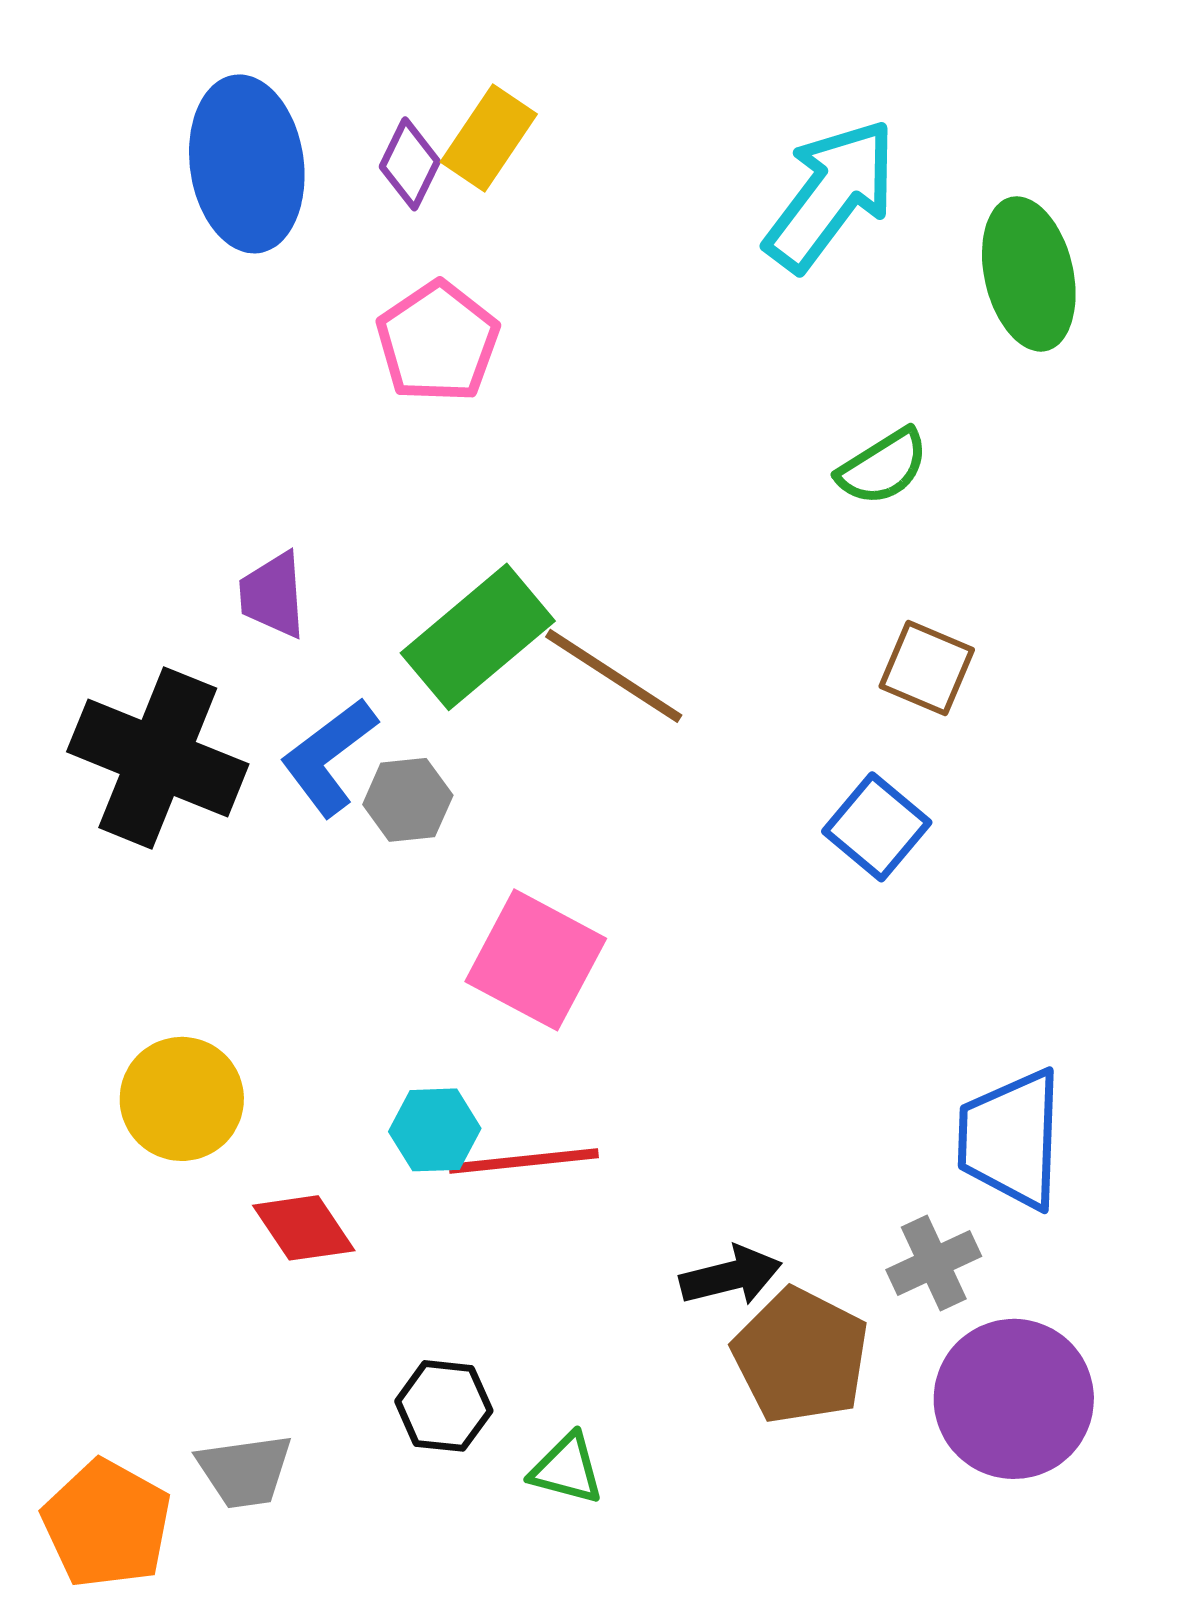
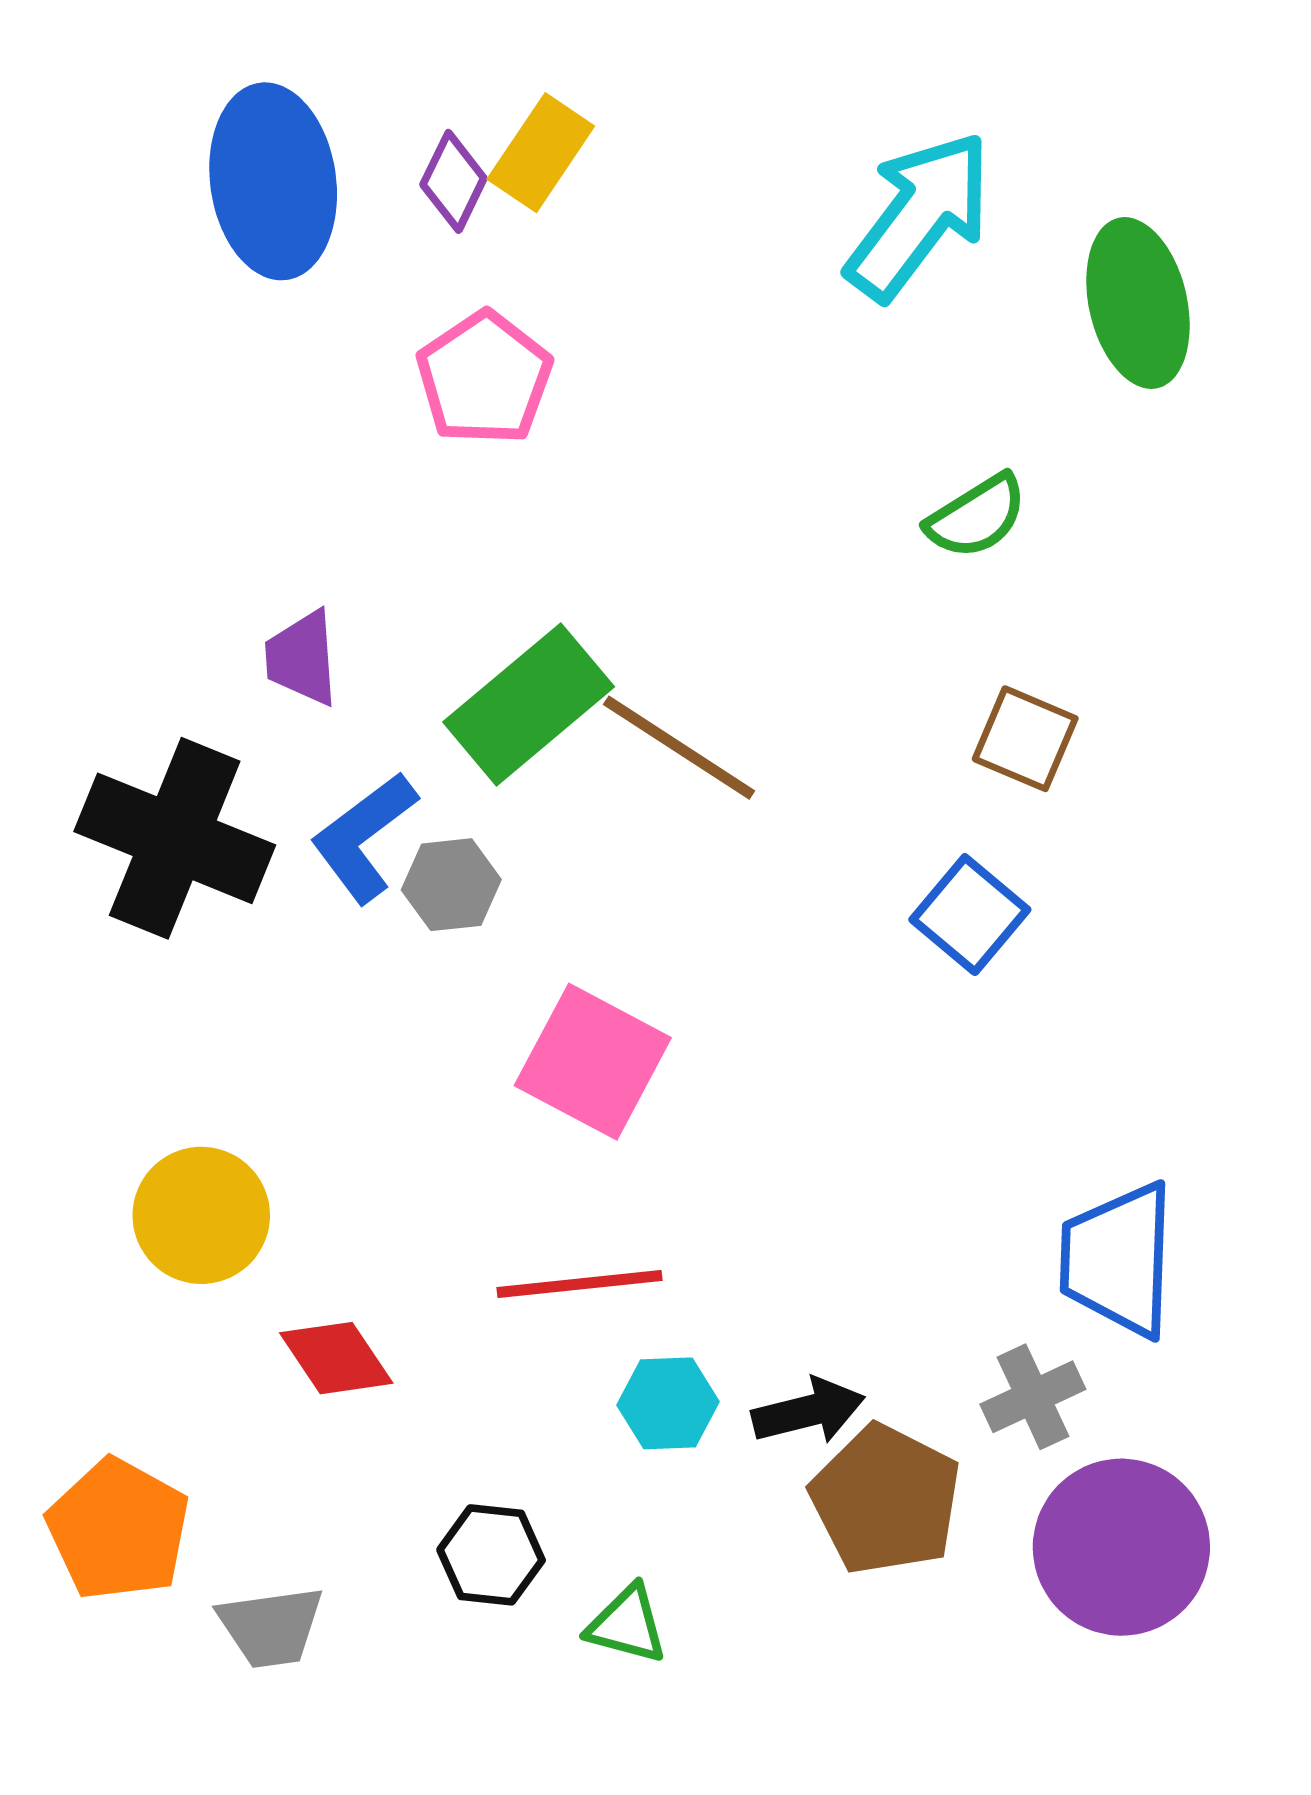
cyan hexagon: (435, 1130) -> (668, 1403), moved
orange pentagon: (107, 1524) -> (118, 1529), moved

